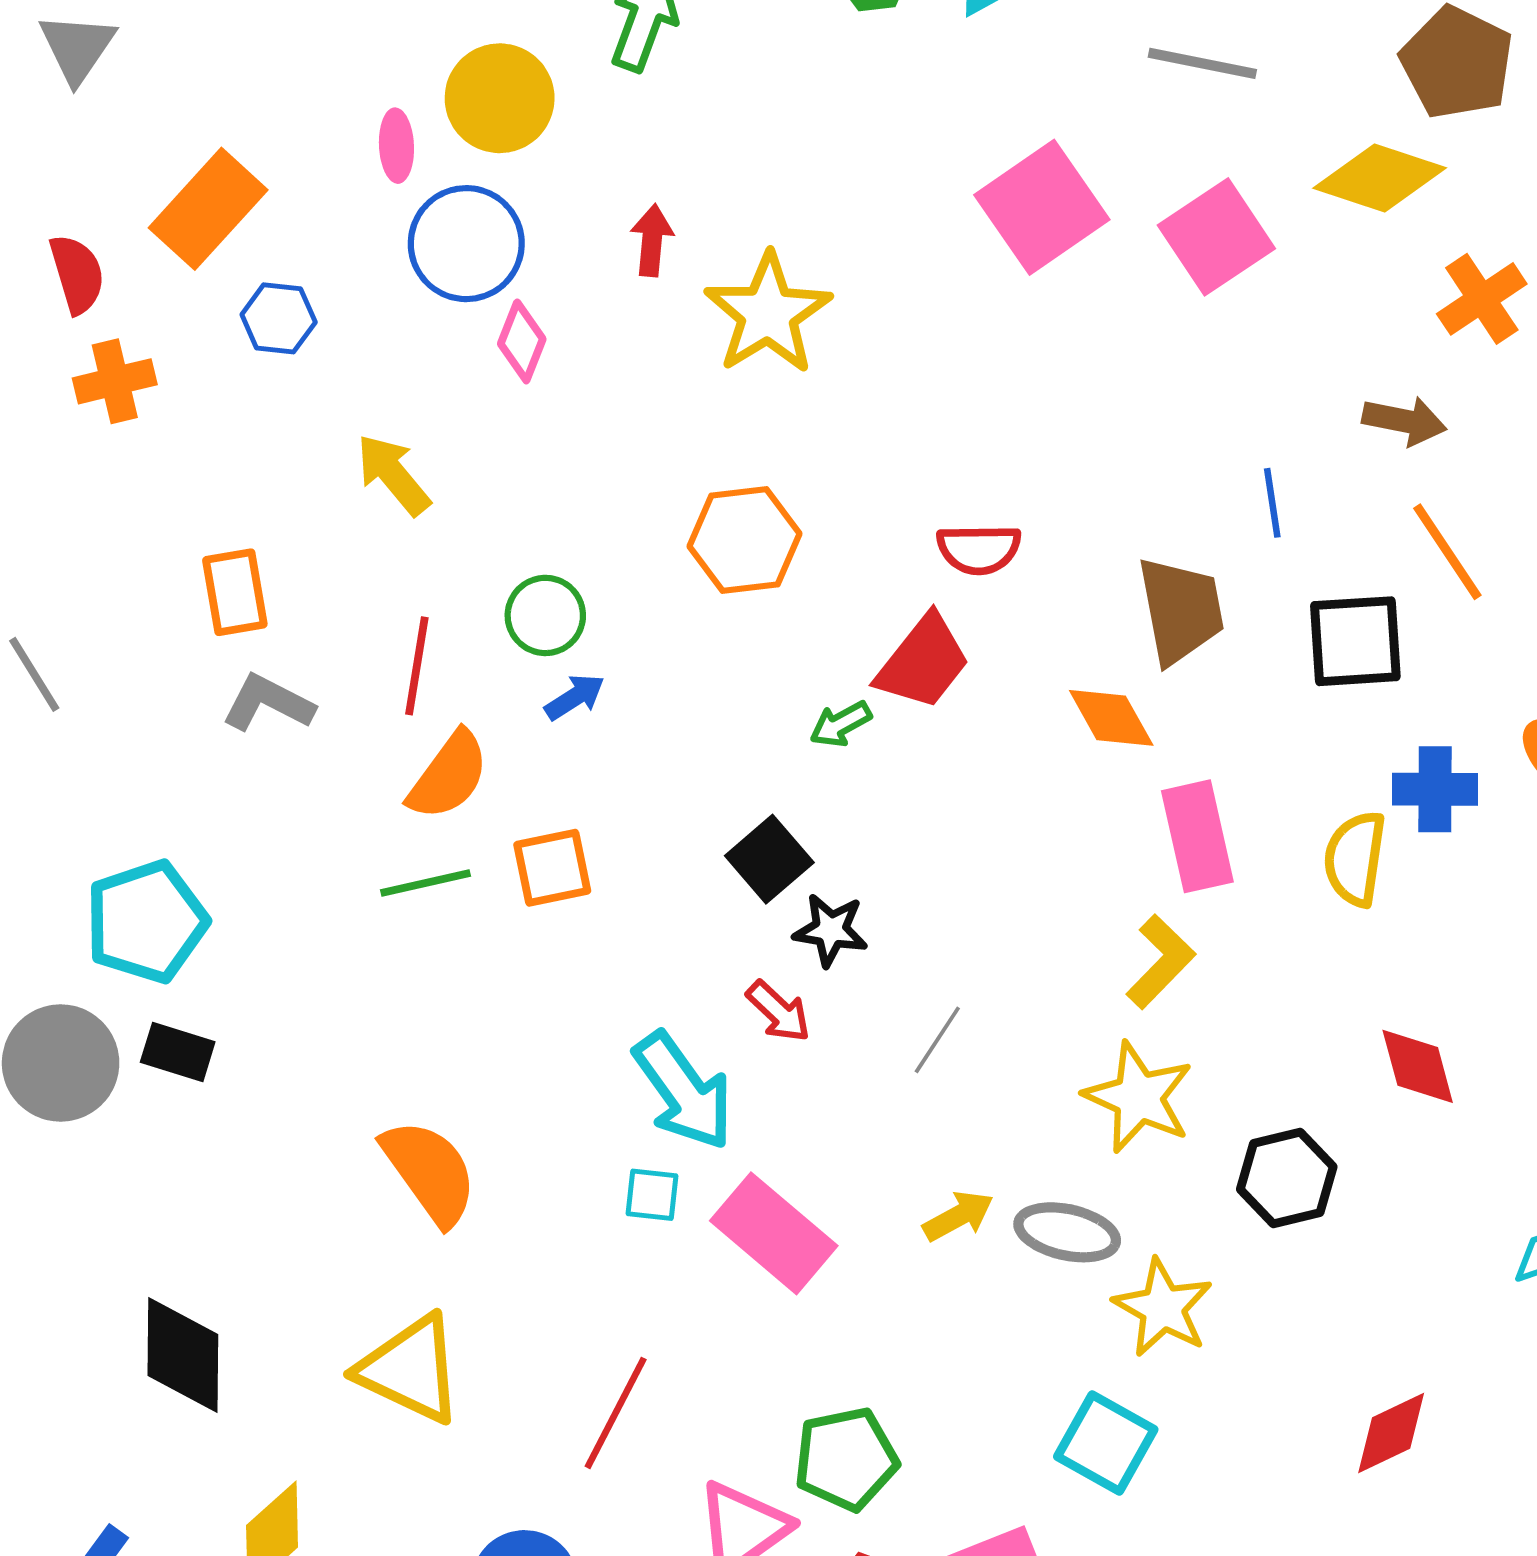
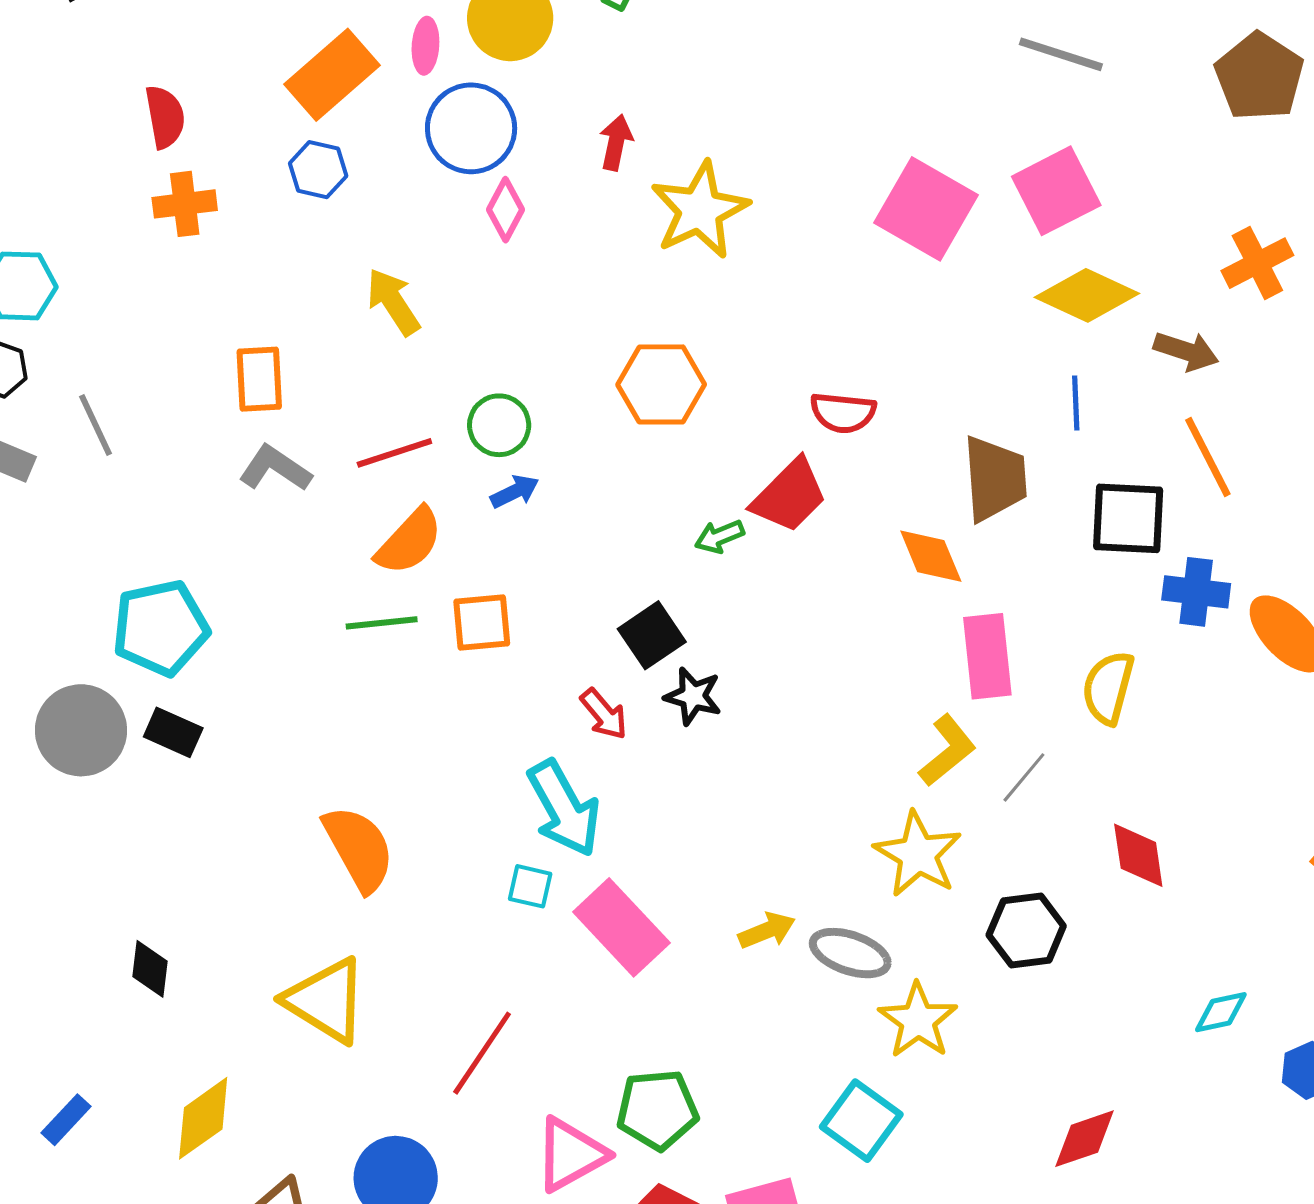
yellow diamond: (1380, 178) -> (1087, 295), moved
pink square: (1042, 207) -> (926, 209), moved, turned -32
orange rectangle: (208, 209) -> (332, 75), moved
red line: (417, 666) -> (394, 453), turned 56
blue cross: (1435, 789) -> (1196, 592), moved
red arrow: (779, 1011) -> (604, 714), moved
gray line: (937, 1040) -> (1024, 777), moved
black diamond: (183, 1355) -> (150, 969), size x0.6

